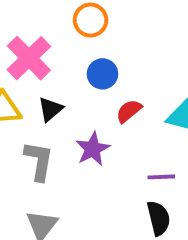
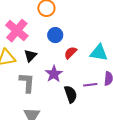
black semicircle: (159, 218) -> (71, 94), moved

